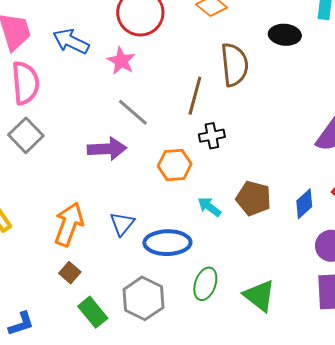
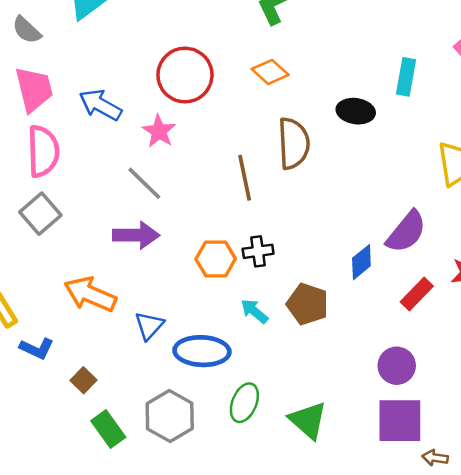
brown line: (195, 96) -> (245, 178), turned -30
gray line: (133, 112) -> (144, 183), moved
black cross: (212, 136) -> (258, 251), moved
blue diamond: (304, 204) -> (361, 262), moved
orange arrow: (69, 224) -> (90, 294), moved, turned -90
blue L-shape: (21, 324) -> (37, 348), moved, turned 40

